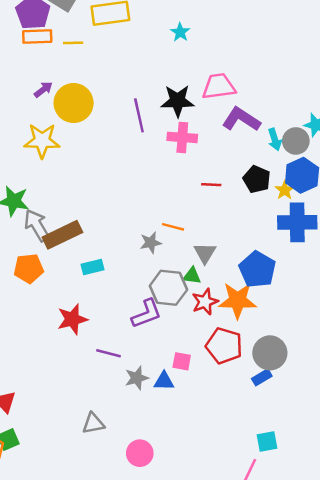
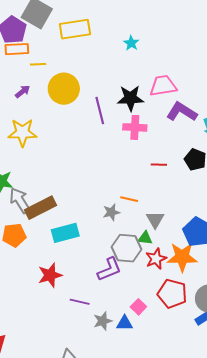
yellow line: (73, 43) -> (38, 64), moved
yellow circle: (74, 103) -> (64, 89), moved
cyan rectangle: (92, 267) -> (65, 233), size x1.5
pink square: (182, 361) -> (138, 307), turned 35

